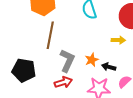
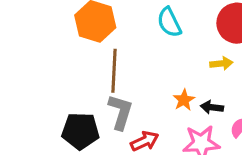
gray L-shape: (67, 61) -> (120, 112), moved

